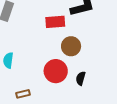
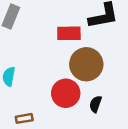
brown circle: (71, 46) -> (86, 64), size x1.4

